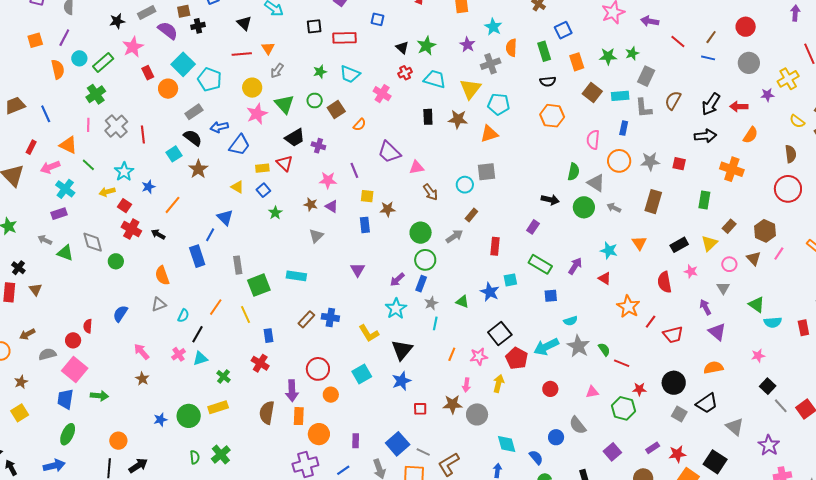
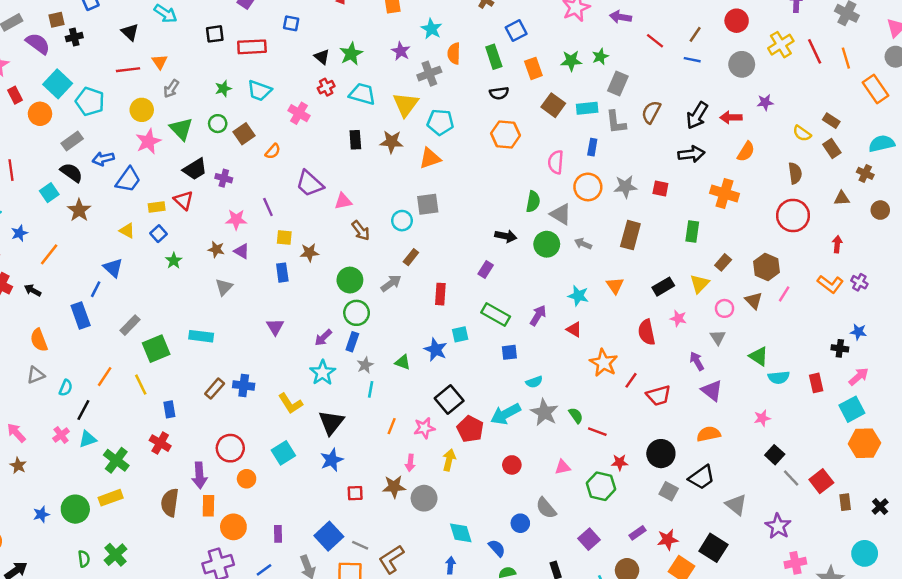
yellow cross: (788, 79) -> (781, 45), moved
gray rectangle: (238, 265) -> (130, 325), turned 54
green cross: (224, 377) -> (116, 460), size x1.5

